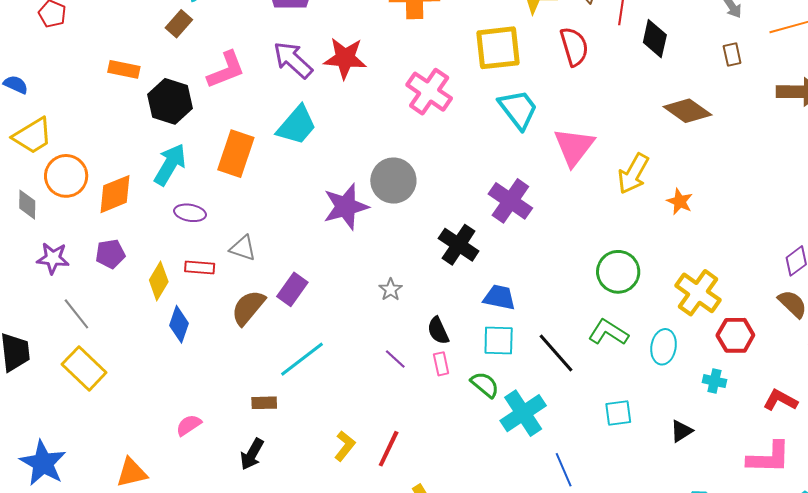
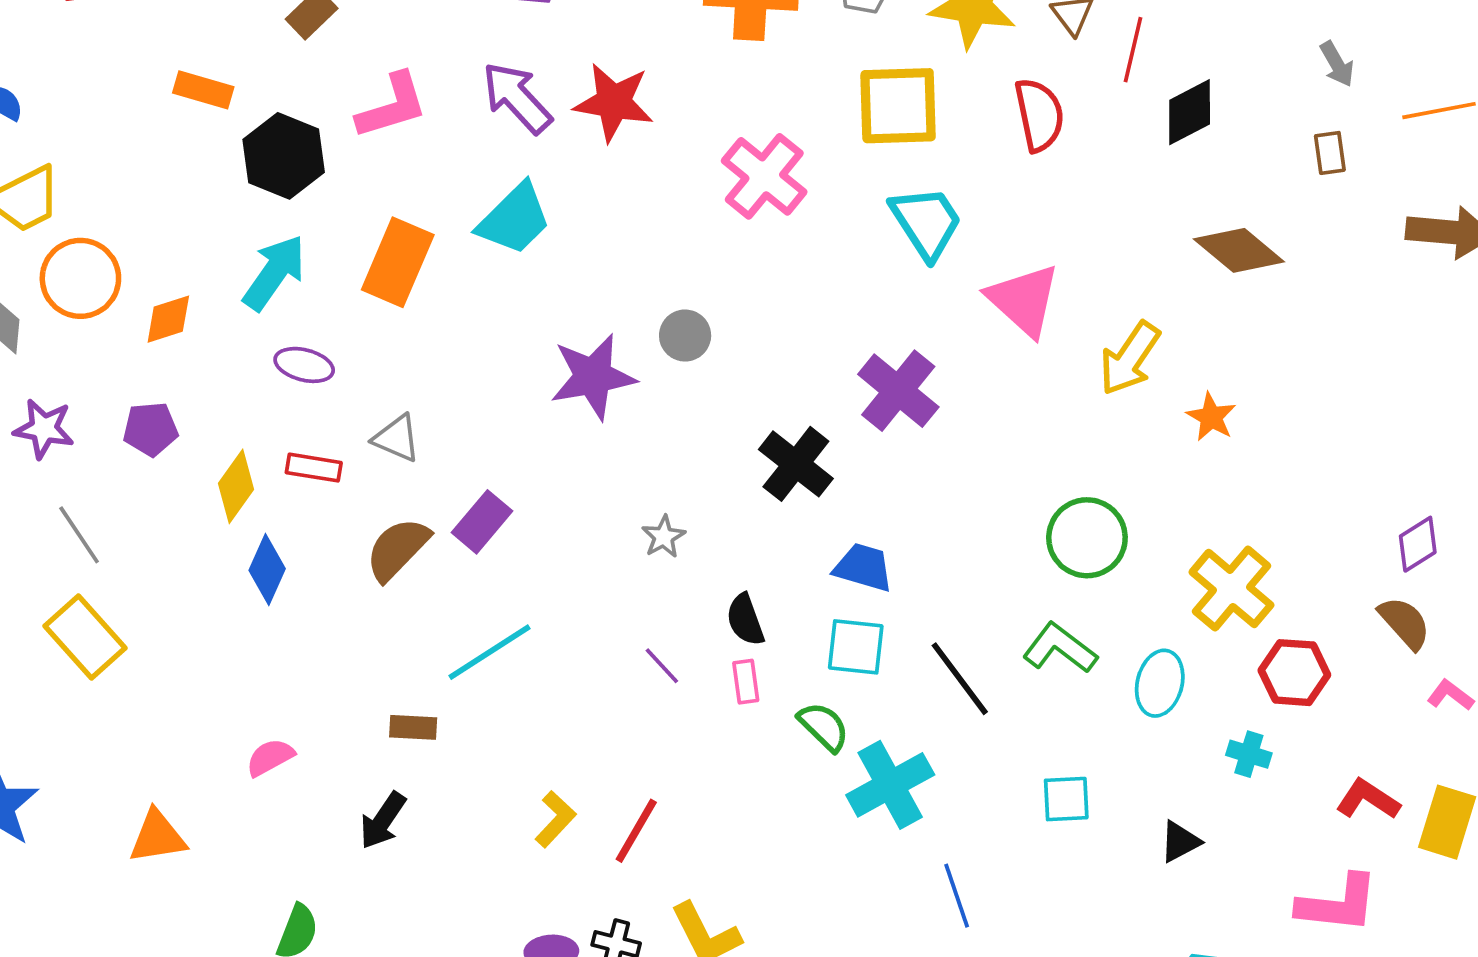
black diamond: (655, 39) -> (1190, 112), turned 45
pink triangle: (574, 147) -> (1024, 300), turned -30
gray circle: (393, 181) -> (685, 336), size x0.6
orange diamond: (115, 194) -> (168, 319), size x0.7

